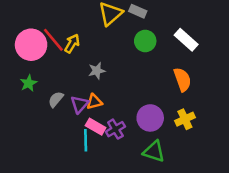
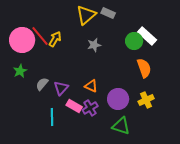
green circle: (145, 41) -> (134, 41), moved
gray star: (97, 71) -> (94, 45), moved
orange triangle: (94, 102) -> (91, 86), moved, turned 40
cyan line: (86, 140) -> (52, 117), moved

